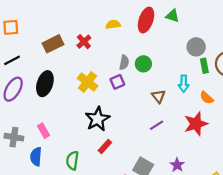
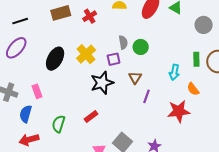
gray circle: (196, 47) -> (204, 25), moved
gray semicircle: (124, 62) -> (123, 42), turned -32
black ellipse: (45, 84) -> (55, 59), moved
brown triangle: (159, 96) -> (135, 78), moved
black star: (98, 119) -> (102, 83), moved
purple line: (156, 125) -> (146, 96), moved, turned -48

